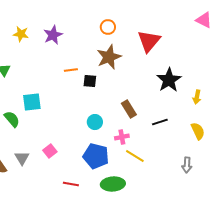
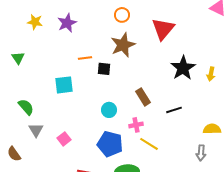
yellow arrow: (197, 97) -> (211, 74), moved
cyan square: (32, 102) -> (64, 85), moved
yellow semicircle: (198, 131) -> (212, 129), moved, turned -66
gray triangle: (22, 158) -> (36, 130), moved

